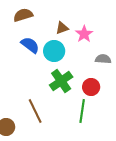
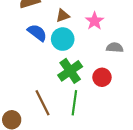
brown triangle: (62, 28) -> (63, 16), moved
green line: (82, 111) -> (74, 103), moved

